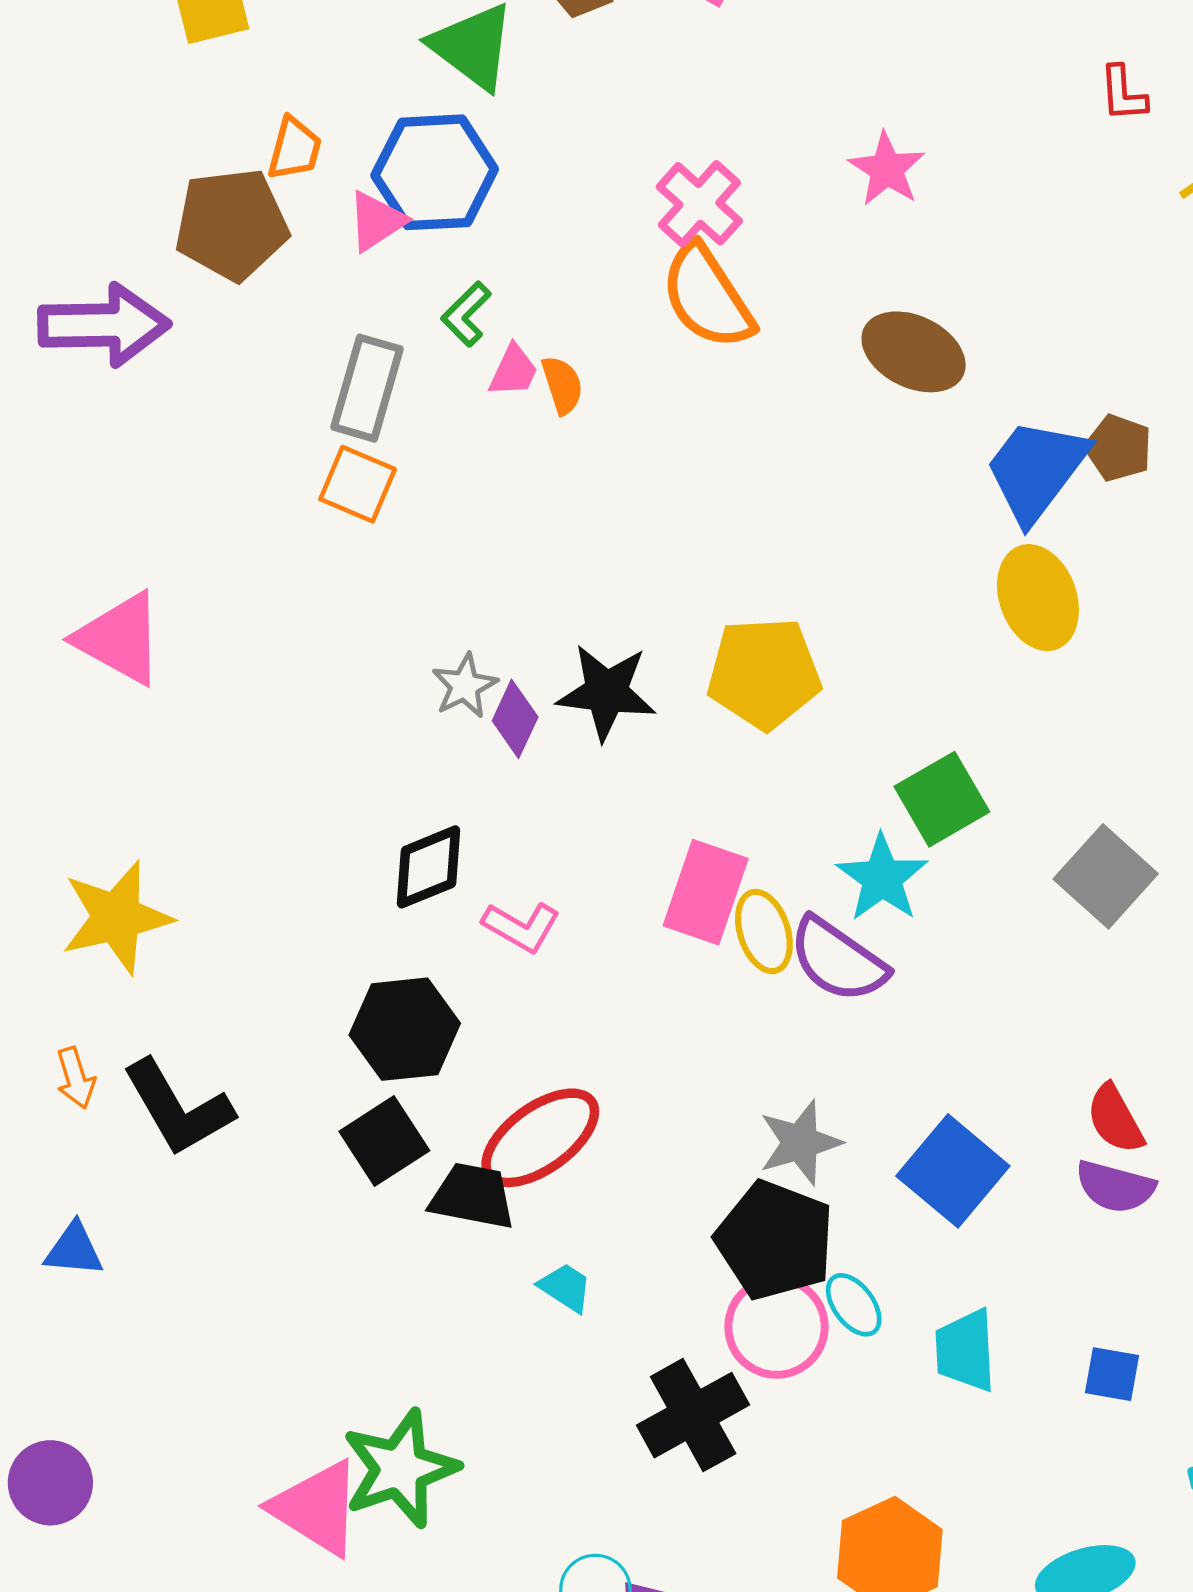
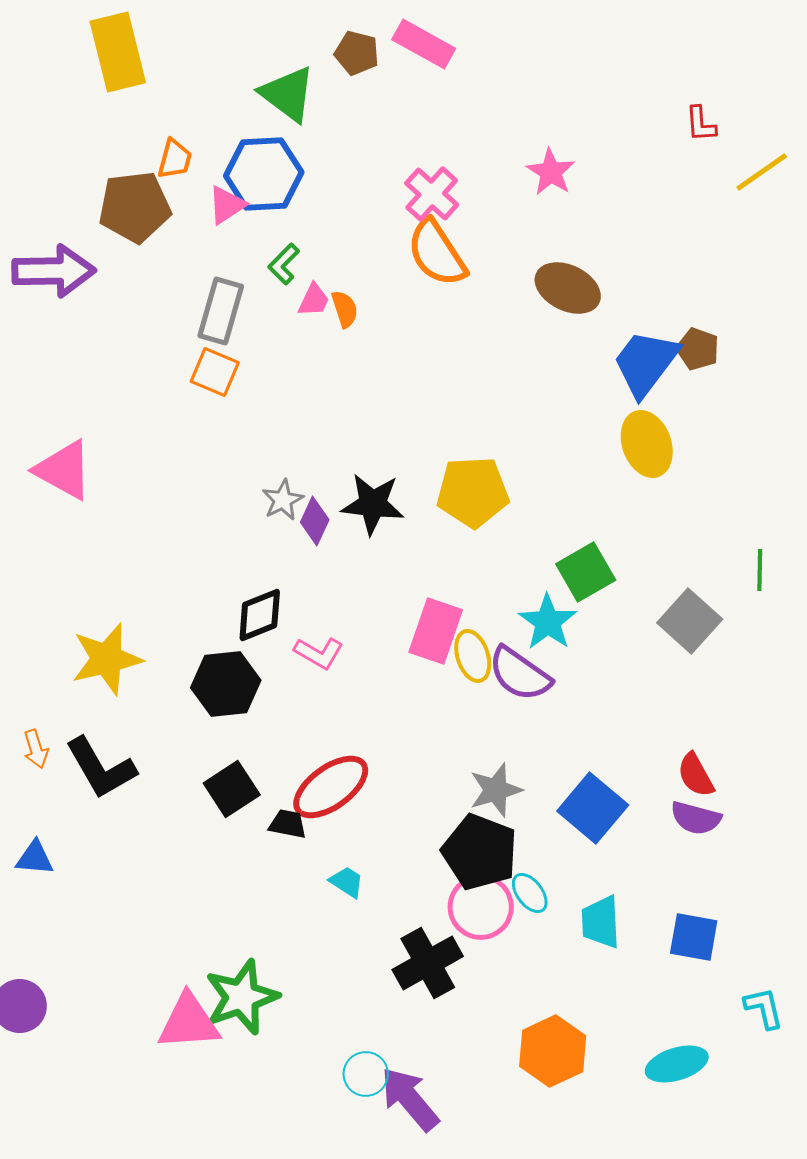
yellow star: (117, 917) -> (107, 659), moved
black hexagon: (405, 1029) -> (226, 684), moved
black trapezoid: (473, 1196) -> (288, 824), size x0.7
blue square: (1112, 1374) -> (694, 937), size x1.4
pink triangle: (317, 1508) -> (189, 1022), turned -36

